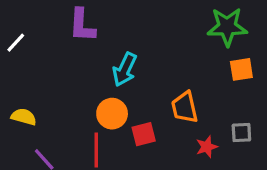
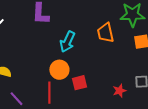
orange trapezoid: (185, 107) -> (105, 33), moved

